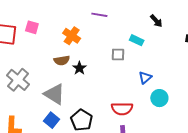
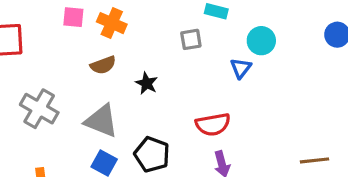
pink square: (32, 27) -> (73, 17), moved
black star: (79, 68) -> (147, 83), moved
cyan circle: (159, 98) -> (261, 41), moved

